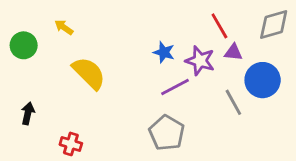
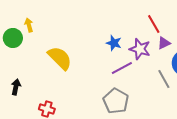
yellow arrow: (64, 27) -> (29, 25), moved, turned 40
purple triangle: (233, 52) -> (164, 43), turned -32

